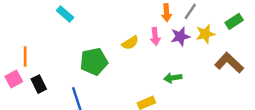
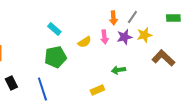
cyan rectangle: (65, 14) -> (54, 29), moved
green rectangle: (234, 21) -> (173, 18), moved, turned 32
black rectangle: (39, 84) -> (11, 83), moved

